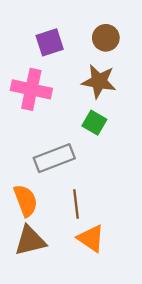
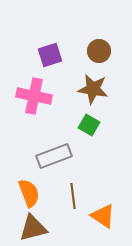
orange triangle: (91, 238) -> (103, 216), moved

